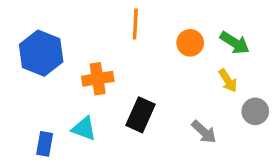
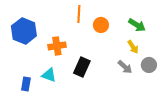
orange circle: (190, 43) -> (101, 25), moved
gray arrow: (204, 132) -> (125, 67), moved

